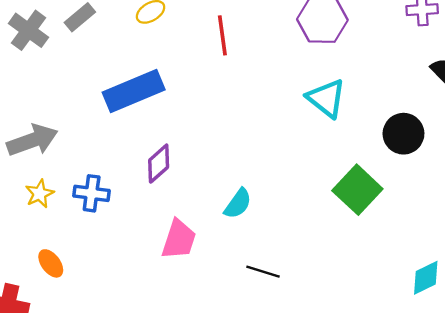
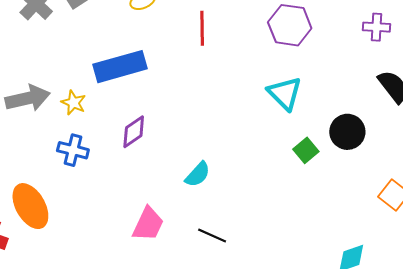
green square: (357, 190) -> (306, 150), moved, size x0.6
yellow star: (40, 194) -> (74, 103), moved, turned -30
pink trapezoid: (179, 239) -> (148, 224), moved
orange ellipse: (51, 263) -> (30, 206), size x1.8

